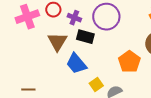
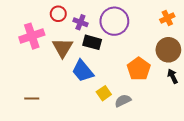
pink cross: (27, 17) -> (32, 36), moved

